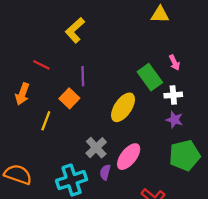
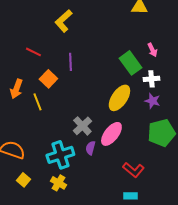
orange arrow: (22, 94) -> (16, 89), moved
orange square: (69, 98) -> (48, 79), moved
yellow ellipse: (123, 107) -> (119, 98), moved
yellow line: (46, 121) -> (37, 102), turned -42

